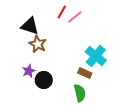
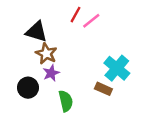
purple star: (29, 71) -> (51, 73), moved
black circle: (44, 80) -> (28, 88), moved
green semicircle: (80, 93) -> (66, 101), moved

